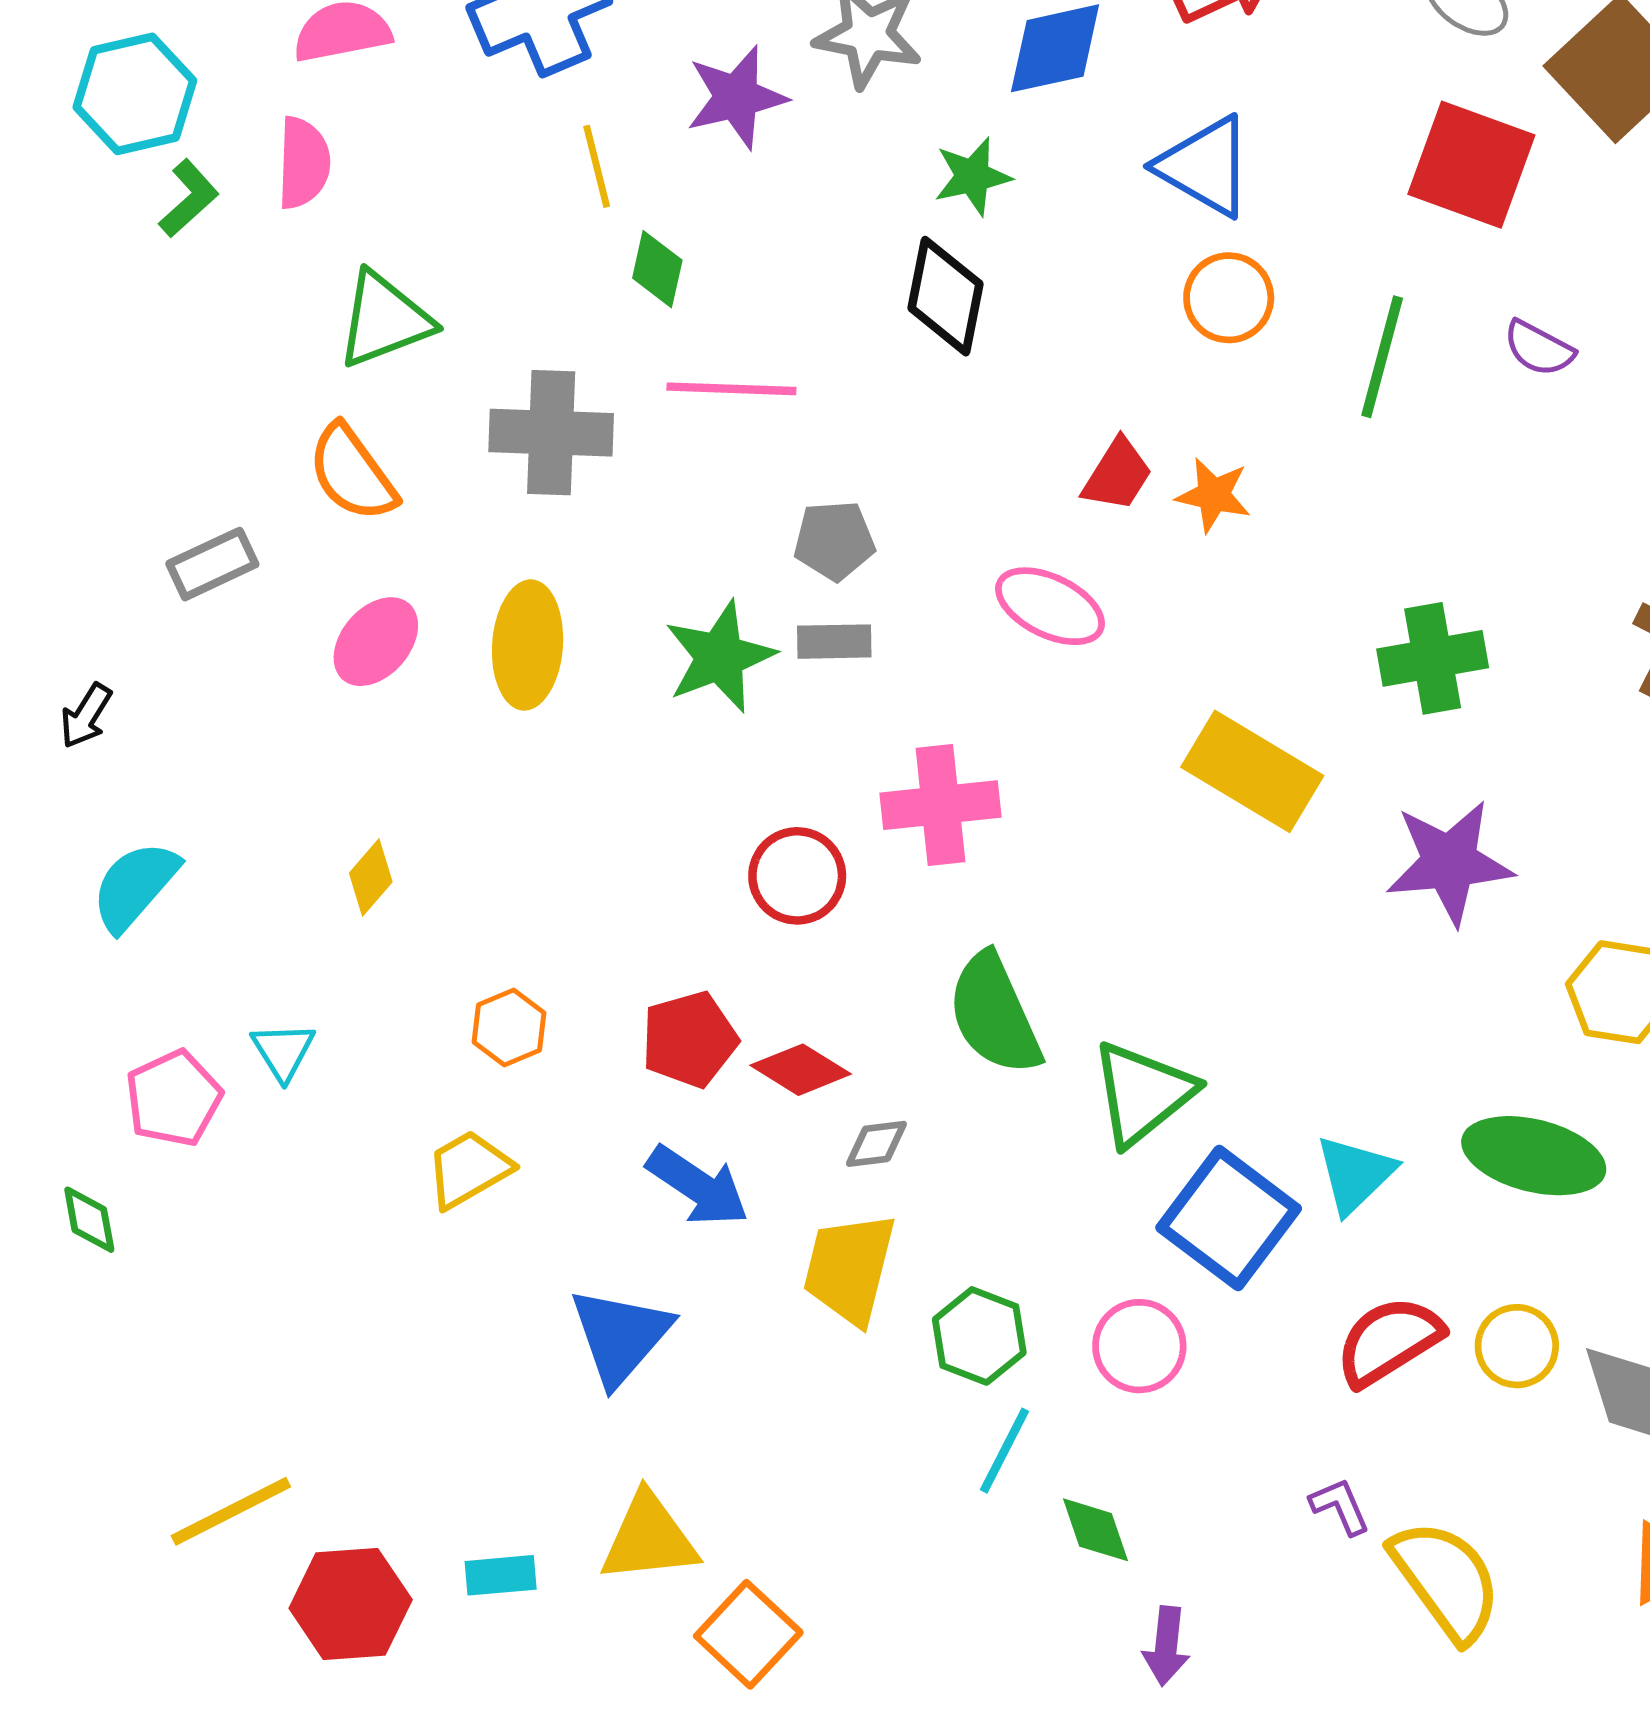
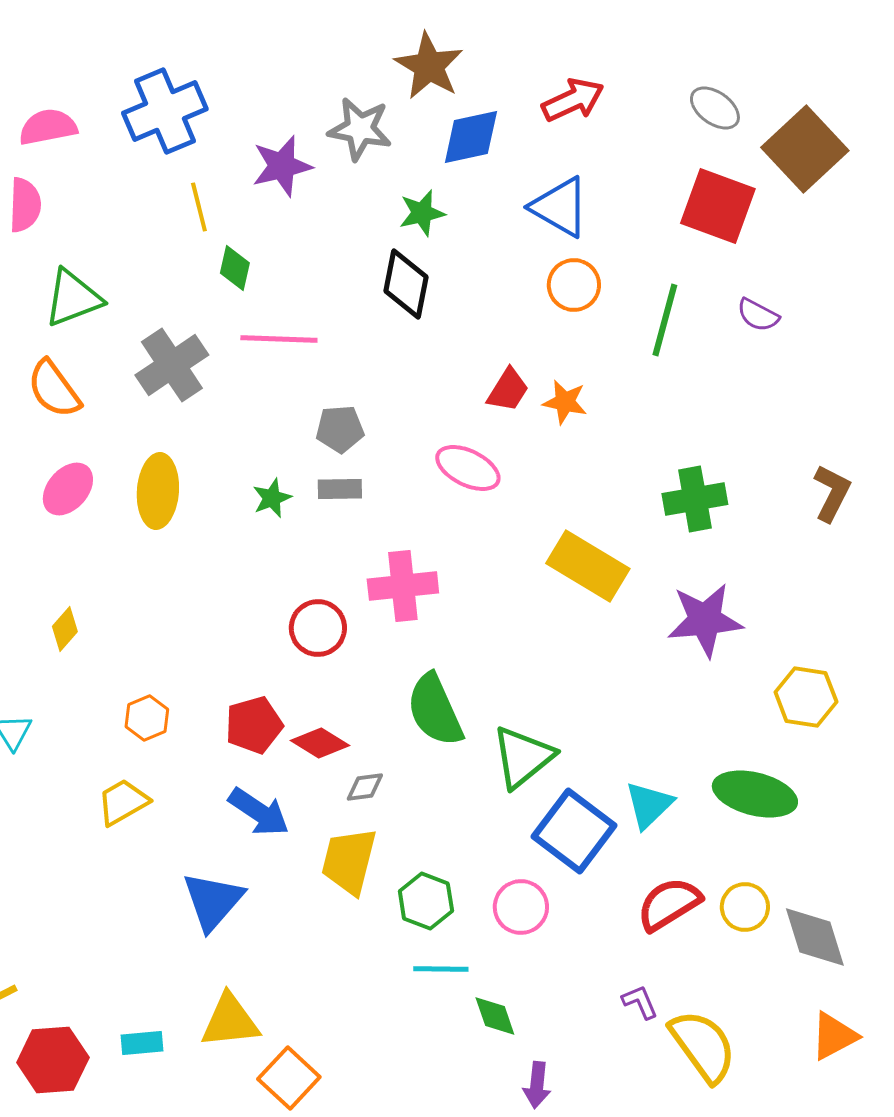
gray cross: (551, 433) -> (172, 365), turned -36
green star: (720, 657) -> (272, 498), size x0.6
cyan line: (1004, 1451) -> (441, 969), turned 64

